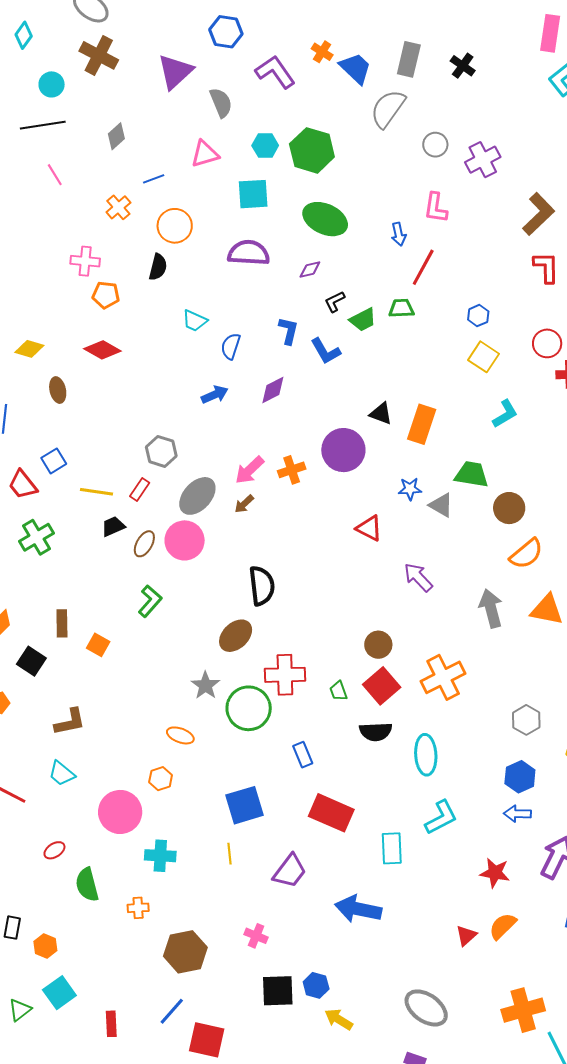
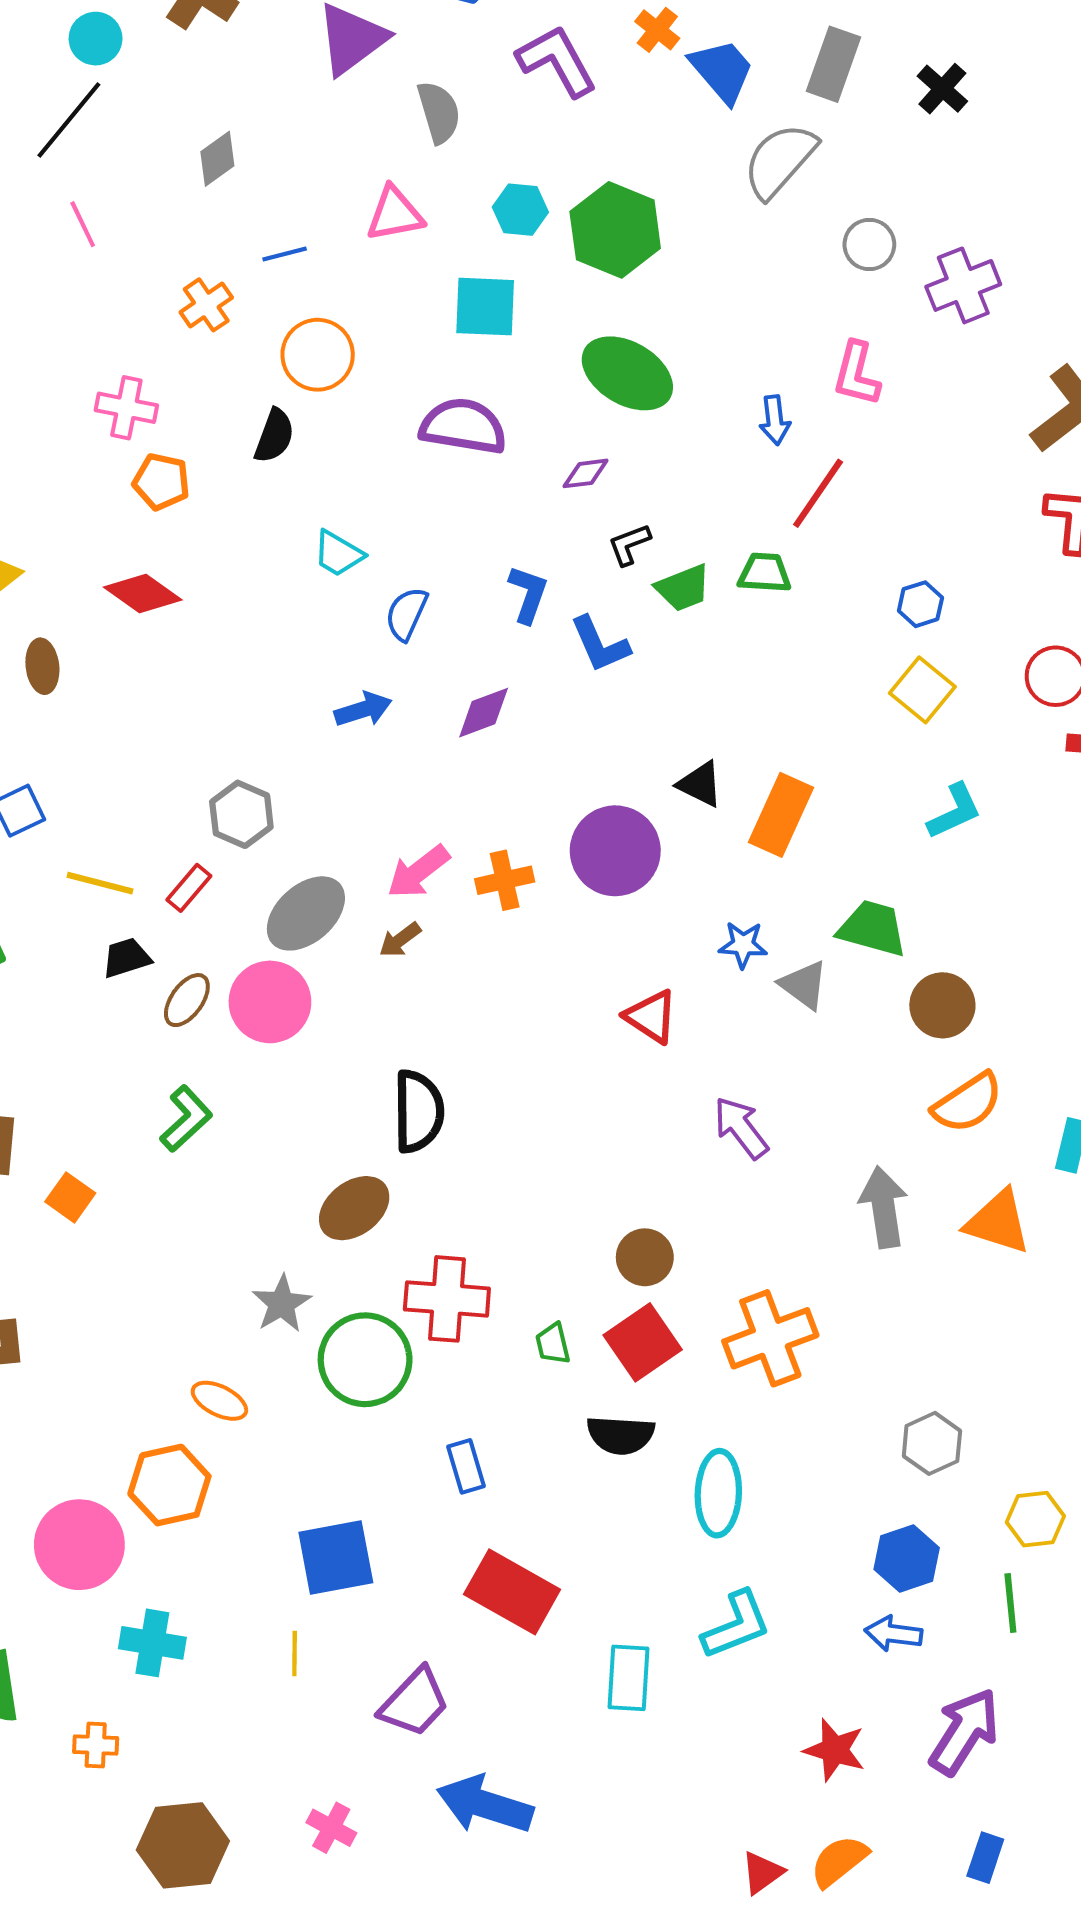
black line: (43, 125) -> (69, 120), turned -48
orange hexagon: (161, 779) -> (169, 1485), size x1.6
blue arrow: (358, 909) -> (485, 1805), moved

